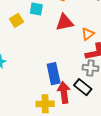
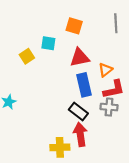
blue rectangle: (54, 74) -> (84, 85), moved
black rectangle: (83, 87) -> (78, 111), moved

